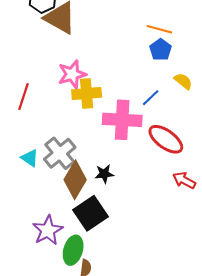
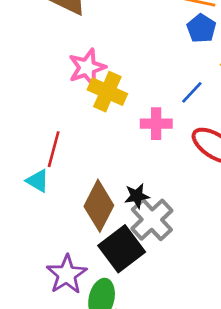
yellow cross: (87, 93) -> (107, 92), turned 32
red line: (23, 97) -> (54, 149), moved
pink cross: (122, 120) -> (156, 124), size x0.6
gray cross: (60, 153) -> (152, 220), moved

